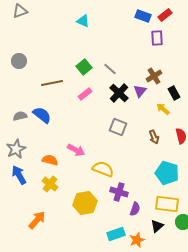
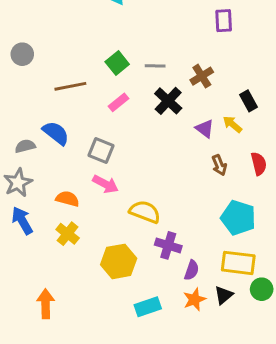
gray line: (110, 69) -> (155, 66), turned -40
brown cross: (154, 76) -> (202, 76), moved
purple triangle: (140, 91) -> (205, 129), moved, turned -32
gray semicircle: (20, 116) -> (25, 146), moved
gray square: (118, 127) -> (101, 151), moved
orange arrow: (37, 220) -> (46, 304), moved, turned -42
cyan rectangle: (116, 234) -> (148, 307), moved
orange star: (137, 240) -> (194, 299), moved

